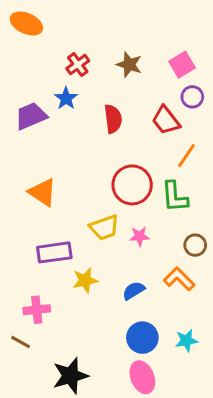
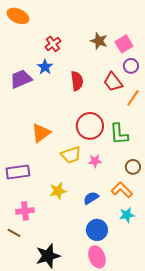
brown star: (129, 65) -> (99, 41), moved
orange line: (186, 156) -> (133, 98), moved
orange triangle: (43, 192) -> (41, 133), moved, turned 50
purple rectangle: (54, 252) -> (18, 172), moved
cyan star: (186, 341) -> (127, 215), moved

